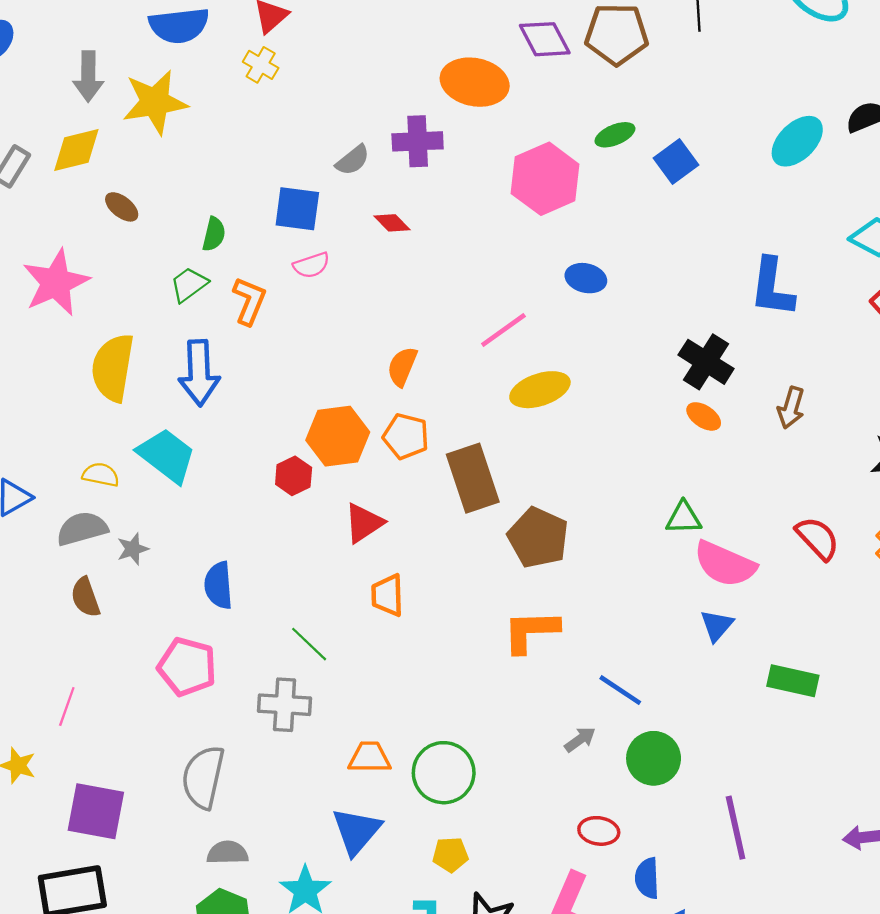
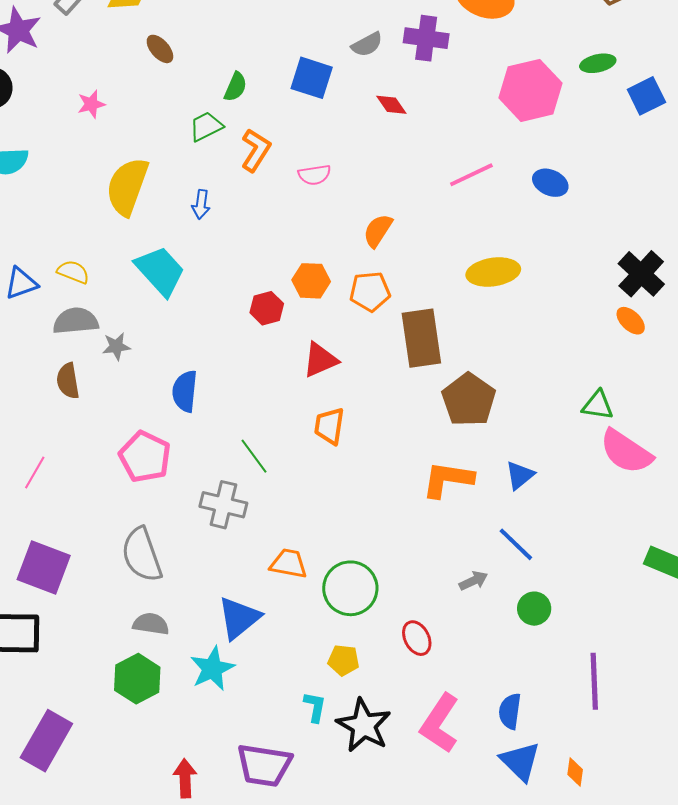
pink semicircle: (311, 265) -> (314, 175), moved
pink star: (56, 283) -> (91, 104), size x0.5
pink line: (503, 330) -> (471, 175), moved
blue arrow: (199, 373) -> (201, 204), size x0.5
orange hexagon: (338, 436) -> (311, 281), size x0.7
orange pentagon: (406, 436) -> (370, 292), turned -30
yellow semicircle: (101, 475) -> (73, 272), moved
blue triangle: (717, 625) -> (520, 475), moved
green circle: (654, 758) -> (534, 609), size x0.7
gray semicircle: (203, 777) -> (142, 555), turned -42
blue triangle: (357, 831) -> (239, 618), moved
red ellipse: (599, 831) -> (417, 638), moved, turned 44

